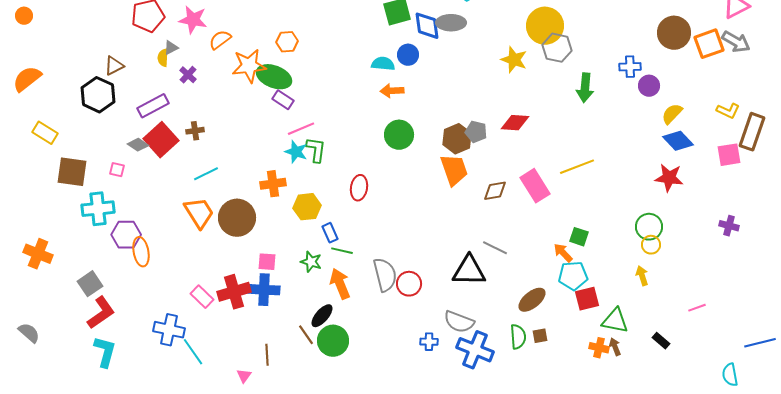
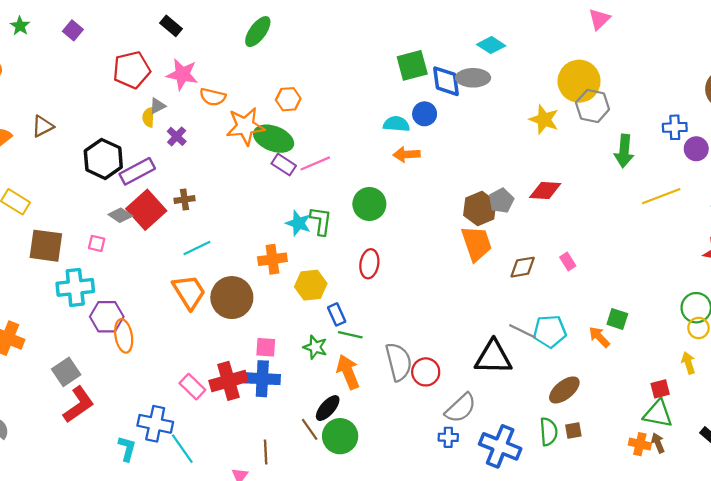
orange semicircle: (220, 40) -> (213, 97), turned -130
brown triangle: (114, 66) -> (43, 126), moved
black hexagon: (98, 95) -> (103, 159), moved
pink line: (301, 129) -> (315, 163), moved
gray pentagon: (476, 132) -> (501, 201), turned 30
green circle: (399, 135) -> (369, 204), moved
yellow line: (577, 167) -> (661, 196), moved
pink rectangle: (535, 186) -> (568, 261), size x0.5
cyan pentagon: (573, 276) -> (550, 331), moved
red square: (587, 299) -> (660, 389), moved, size x0.7
gray semicircle: (459, 322) -> (461, 408), moved, turned -64
cyan L-shape: (105, 352) -> (127, 449), moved, size x0.7

